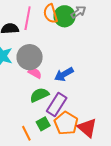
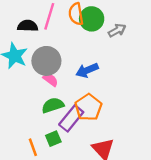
gray arrow: (78, 12) -> (117, 30), moved
blue arrow: (64, 74) -> (87, 70), moved
orange pentagon: (66, 123) -> (88, 107), moved

